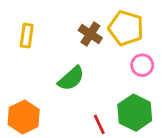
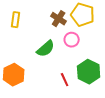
pink circle: (142, 65) -> (72, 40), moved

